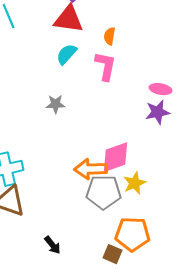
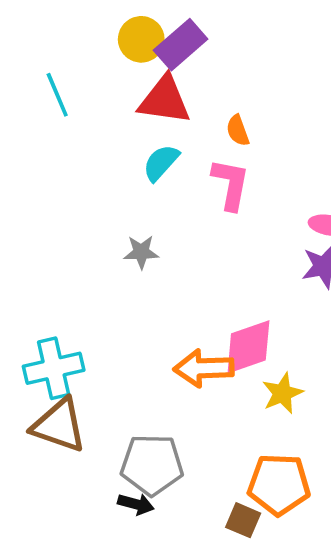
orange semicircle: (110, 36) -> (238, 130), turned -30
gray pentagon: (104, 192) -> (152, 465), moved
black arrow: (53, 245) -> (136, 504), turned -36

